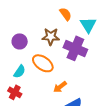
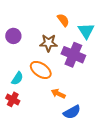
purple circle: (20, 41) -> (13, 36), moved
orange arrow: (60, 87) -> (58, 94), turned 64

